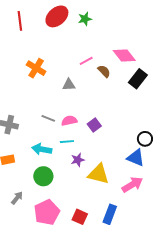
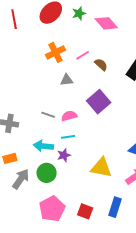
pink diamond: (124, 56) -> (106, 23), moved
orange cross: (36, 68) -> (55, 52), moved, turned 36
purple square: (94, 125) -> (99, 102), moved, size x1.6
purple star: (78, 160) -> (64, 155), moved
gray arrow: (17, 198) -> (21, 179), moved, size x1.5

